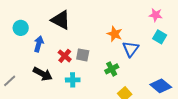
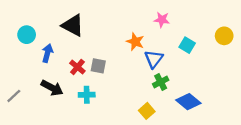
pink star: (156, 15) -> (162, 20), moved
green cross: (112, 69) -> (161, 82), moved

